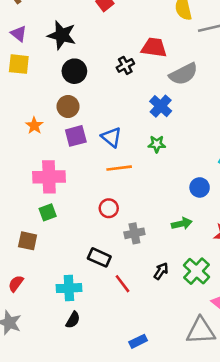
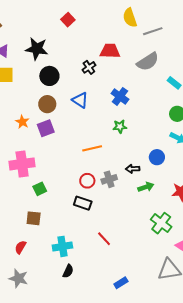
gray semicircle: (183, 74) -> (148, 62), moved
purple square: (76, 136) -> (46, 128), moved
blue triangle: (111, 137) -> (80, 100), moved
pink cross: (49, 177) -> (22, 164), moved
gray cross: (134, 233) -> (109, 179), moved
brown square: (28, 241) -> (34, 218), moved
black rectangle: (99, 257) -> (83, 203), moved
black arrow: (161, 271) -> (133, 169), moved, turned -120

